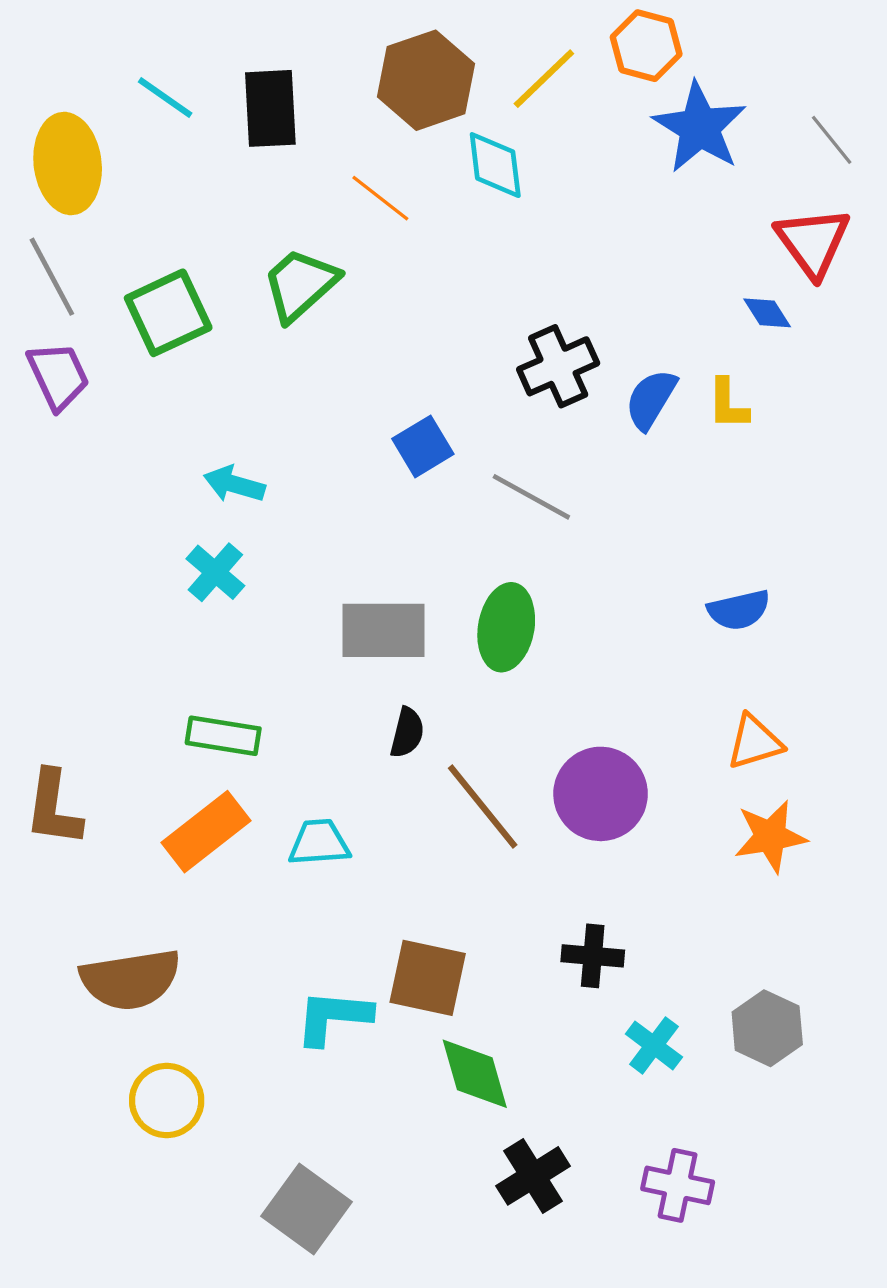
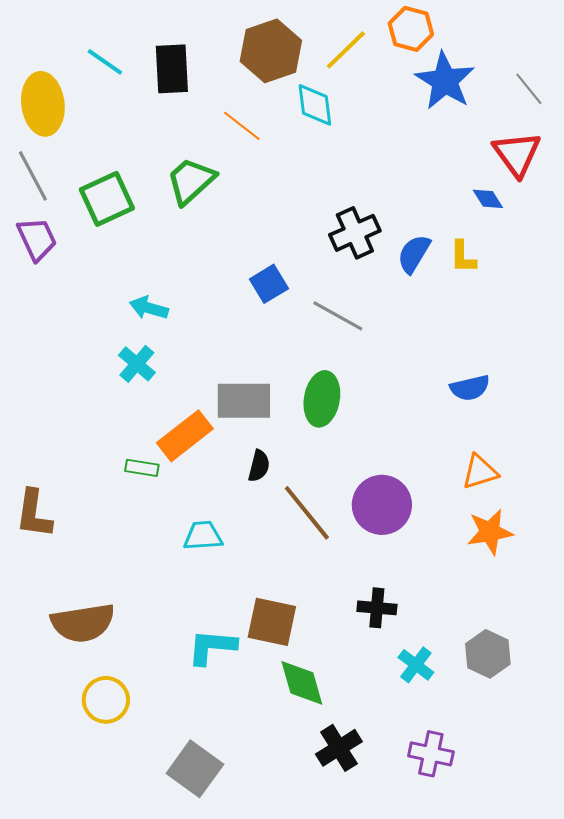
green rectangle: (223, 736) -> (142, 468), size x0.7
orange rectangle: (206, 832) -> (185, 436), moved

